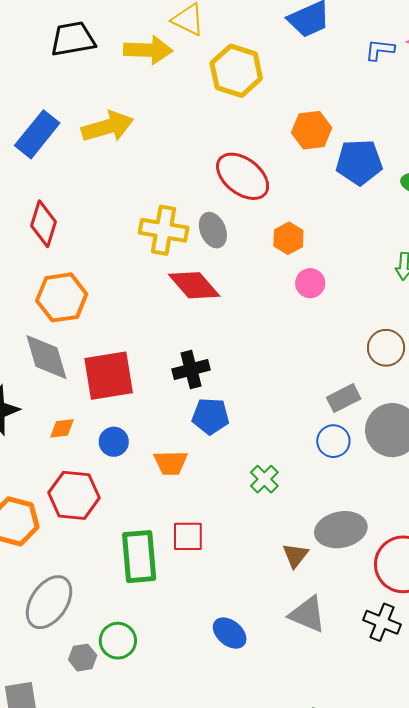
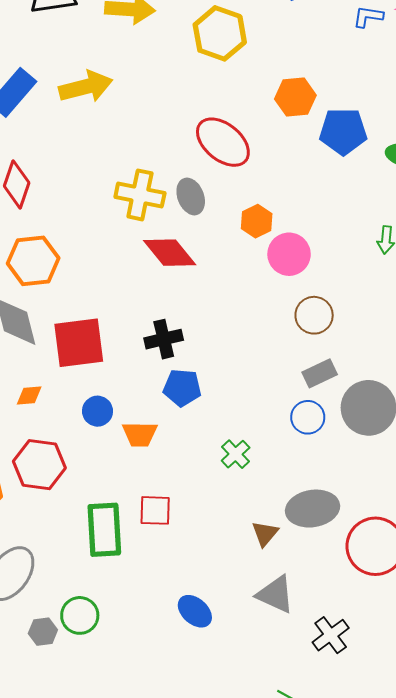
orange hexagon: (288, 238) -> (257, 221), moved
pink circle: (310, 283) -> (289, 254), size x1.4
brown circle: (386, 348) -> (314, 315), moved
blue circle: (114, 442) -> (97, 411), moved
black cross: (382, 622) -> (331, 635), moved, turned 30

